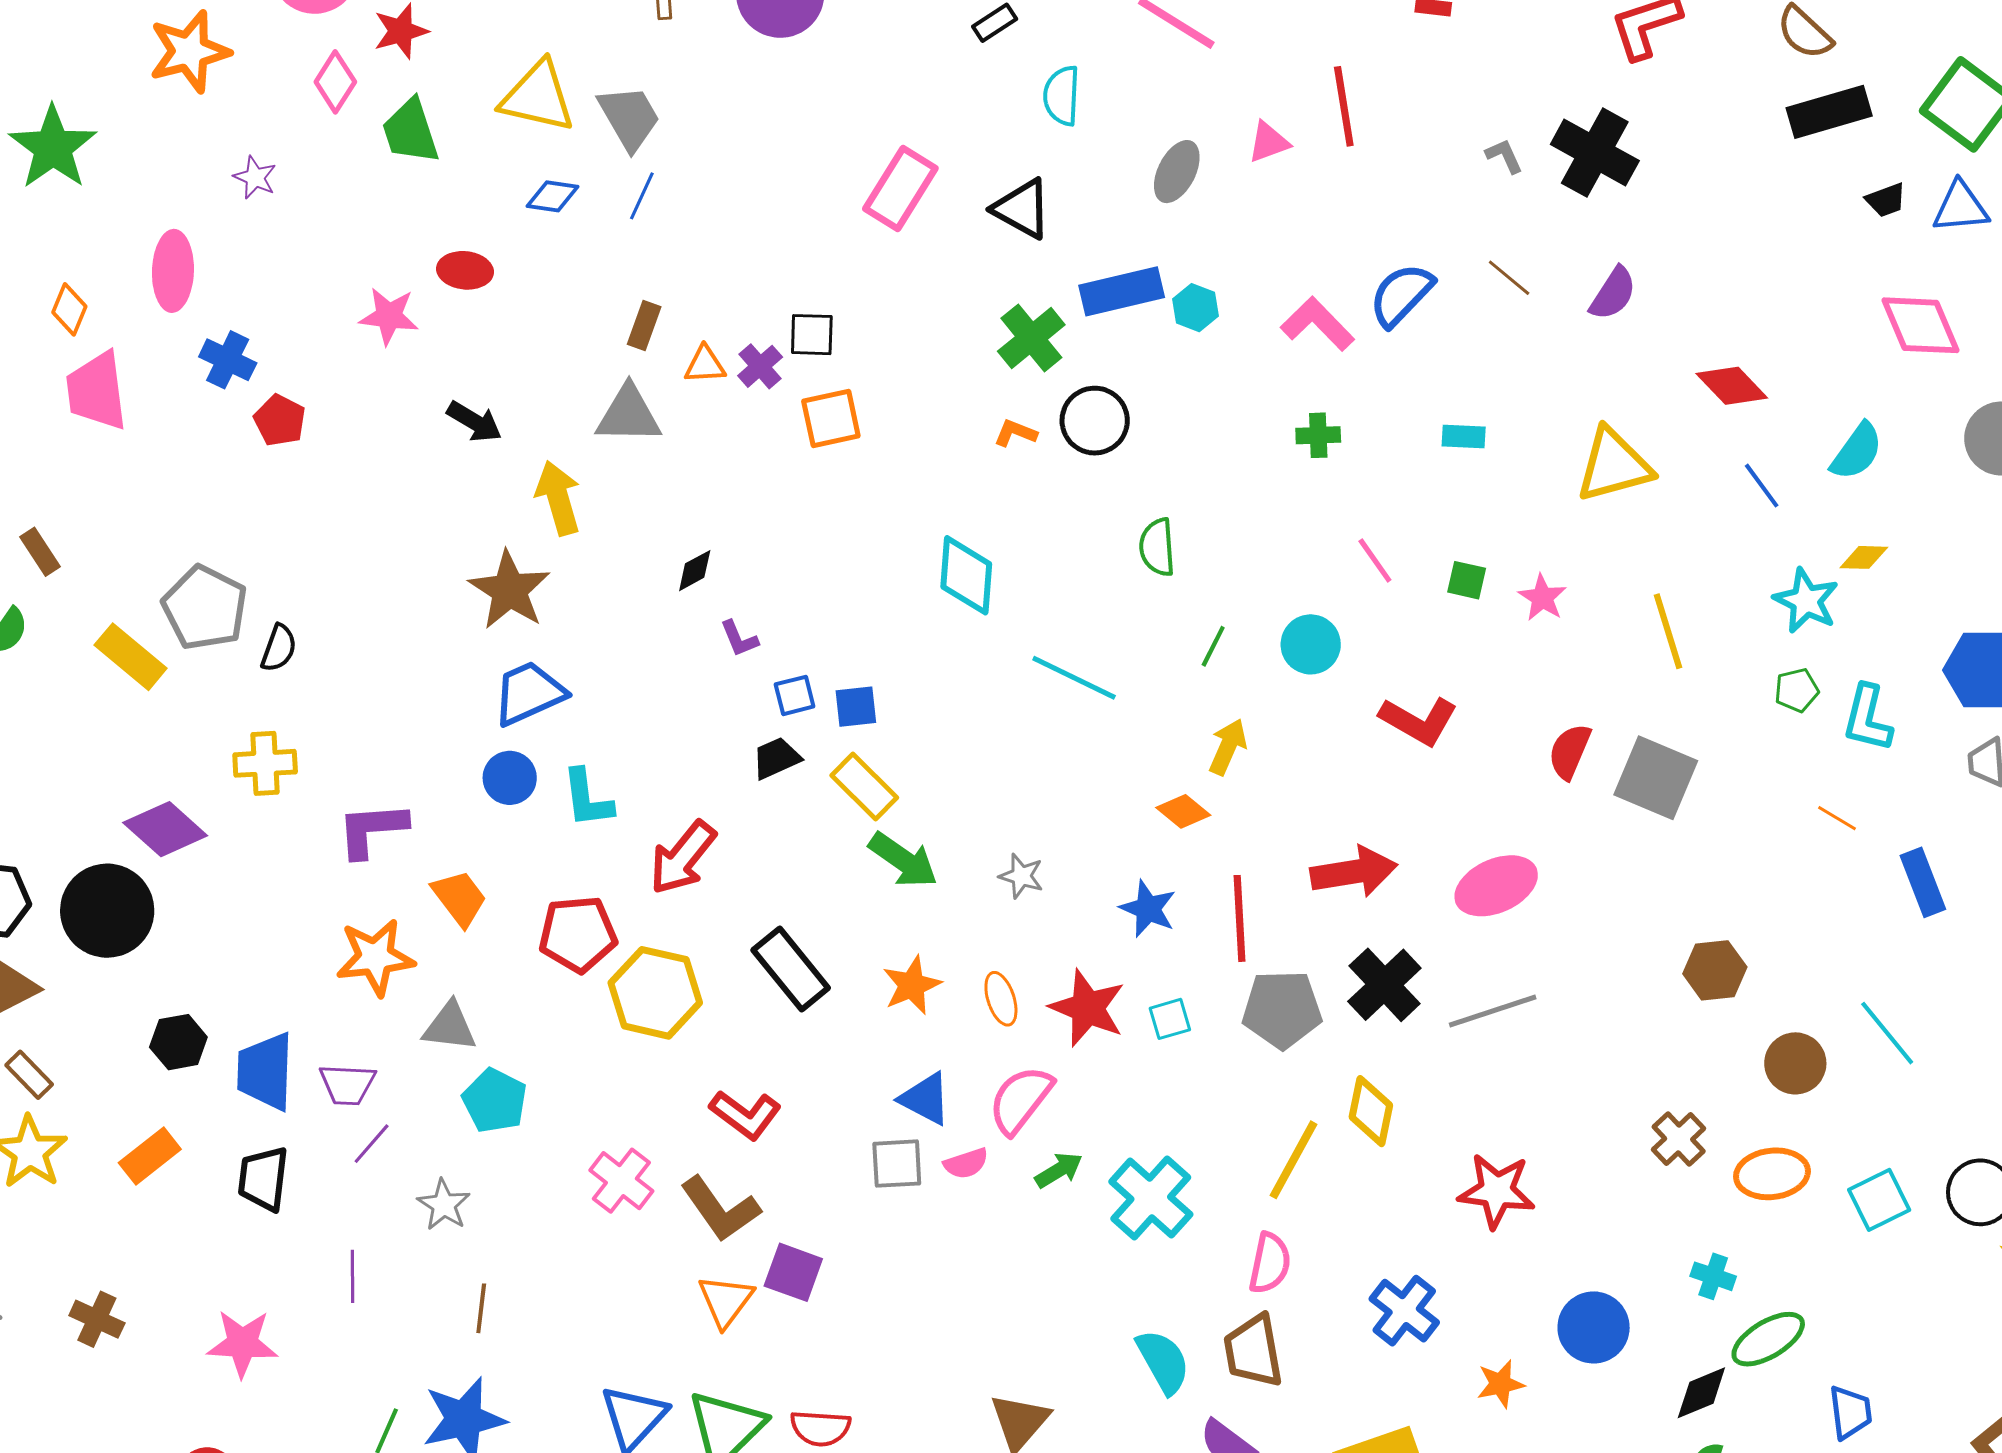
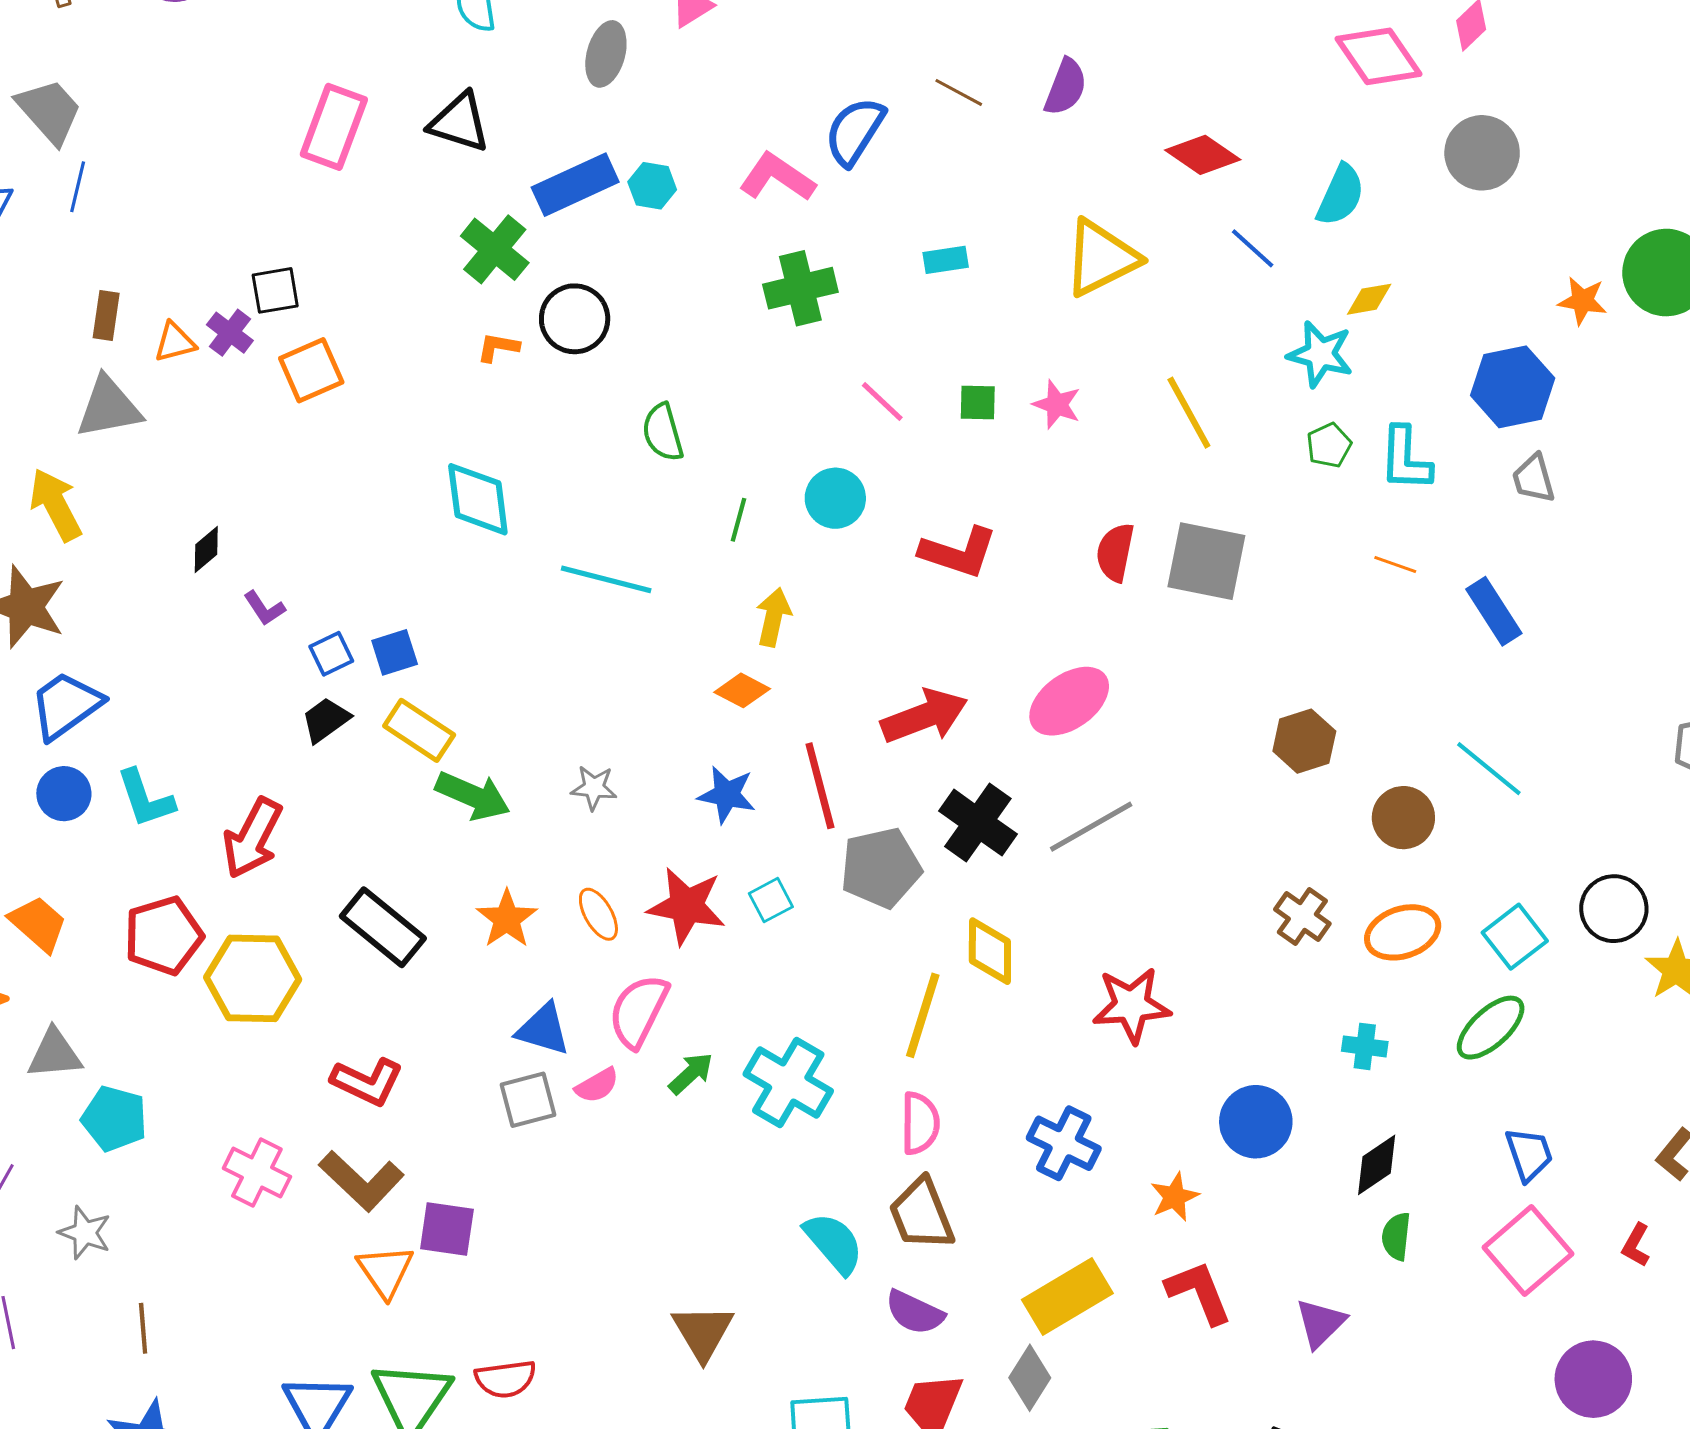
green cross: (1318, 435) -> (800, 288), size x1.6
green ellipse: (1768, 1339) -> (1491, 1028), moved

